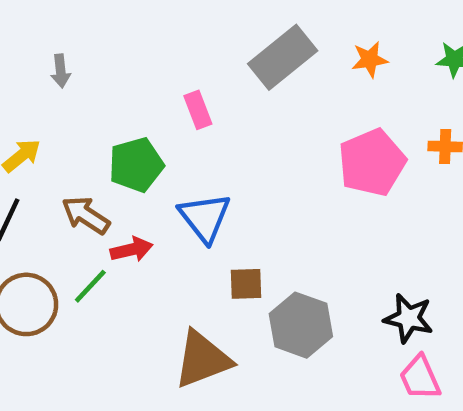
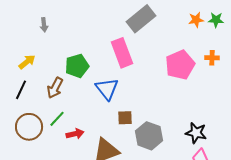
orange star: (370, 60) -> (196, 20), moved
pink rectangle: (198, 110) -> (122, 53), moved, size x1.8
brown arrow: (86, 215) -> (55, 88), turned -95
red arrow: (132, 250) -> (75, 134), moved

